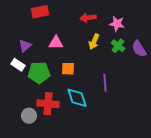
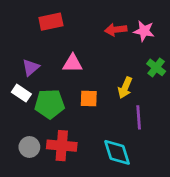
pink star: (117, 24) -> (144, 31), moved
yellow arrow: (94, 42) -> (125, 88), moved
cyan diamond: (77, 98) -> (117, 152), moved
gray circle: (29, 116) -> (29, 147), moved

